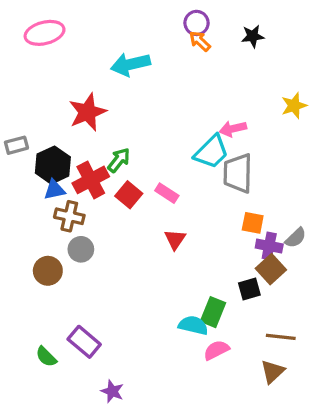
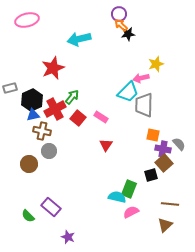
black star: (253, 36) -> (128, 34), moved
yellow star: (294, 106) -> (156, 64), moved
gray semicircle: (296, 238) -> (179, 144), turned -88

